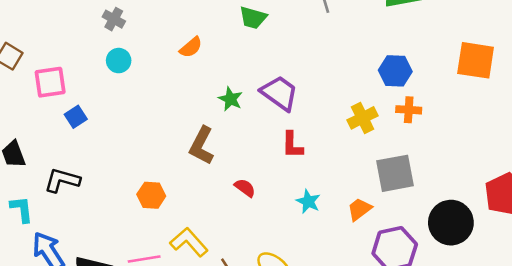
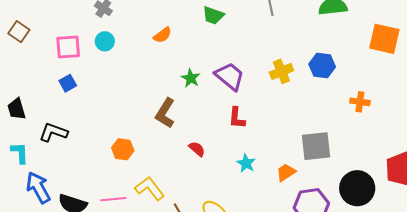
orange square: (476, 60) -> (384, 39), moved
pink square: (50, 82) -> (68, 47), moved
orange cross: (409, 110) -> (360, 102), moved
yellow cross: (363, 118) -> (281, 71), moved

